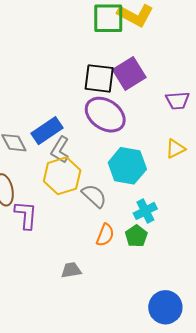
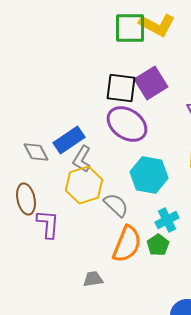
orange semicircle: (105, 235) -> (127, 244), size x1.6

